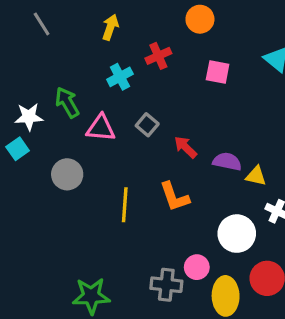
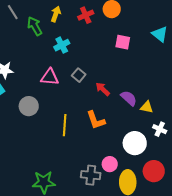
red cross: (158, 56) -> (86, 15), moved
green arrow: (67, 102) -> (35, 26), moved
purple semicircle: (227, 162) -> (129, 98), turned 30

